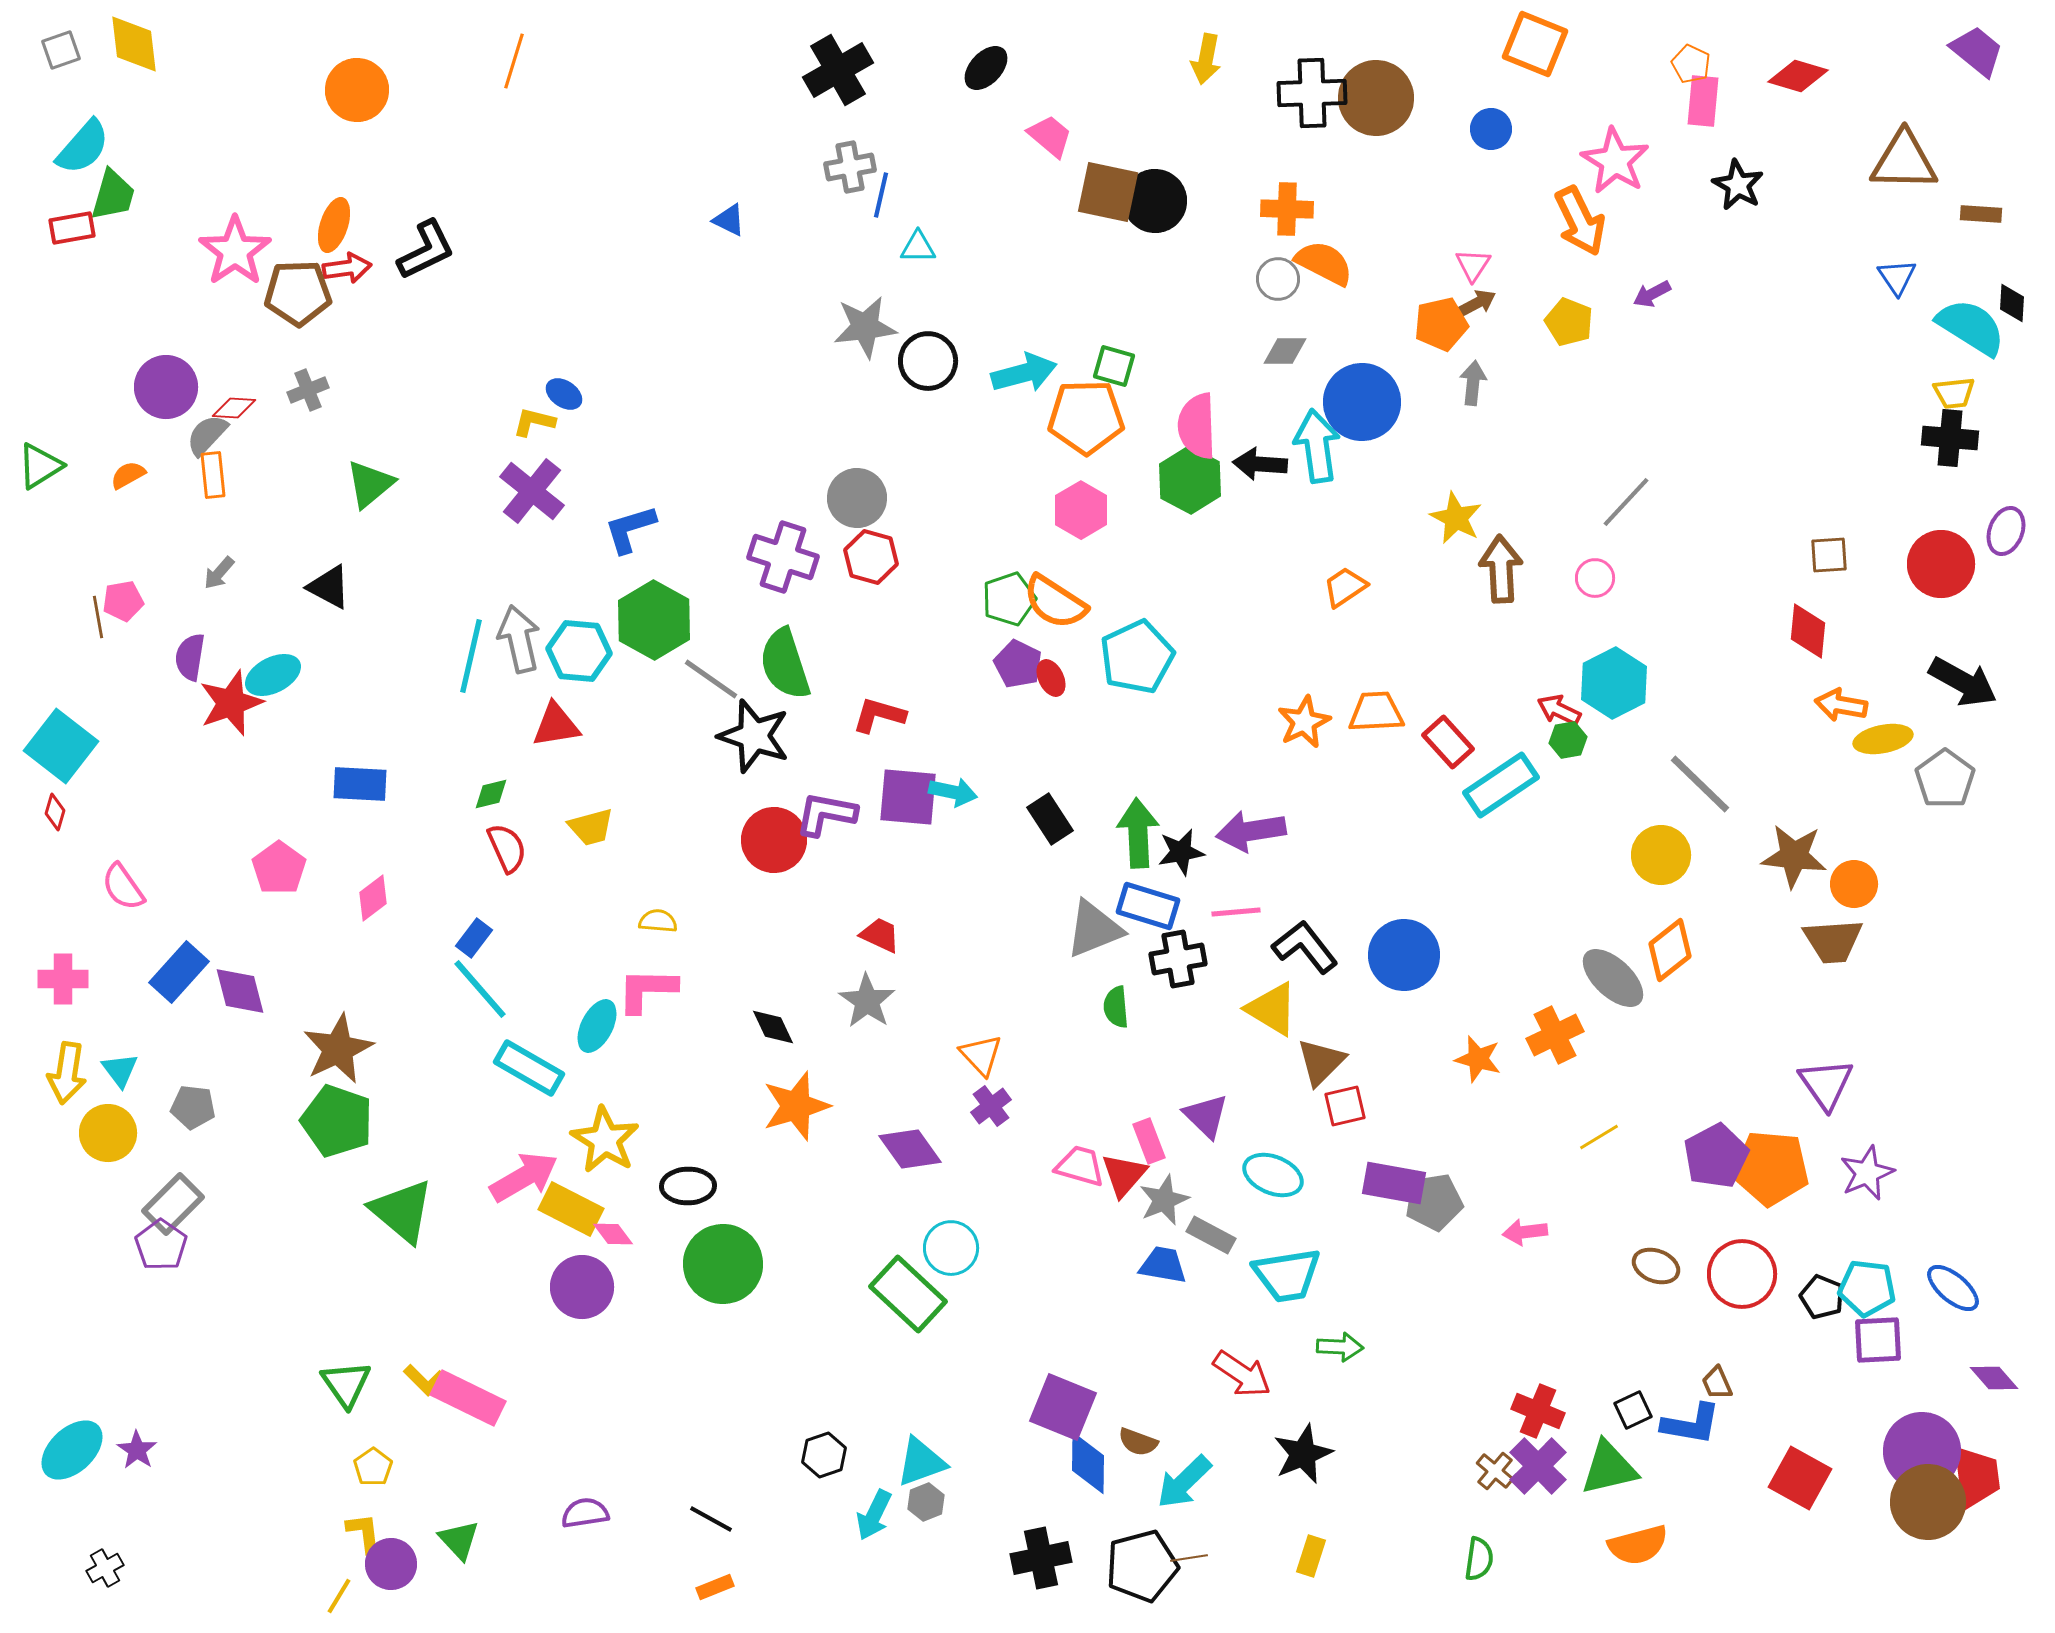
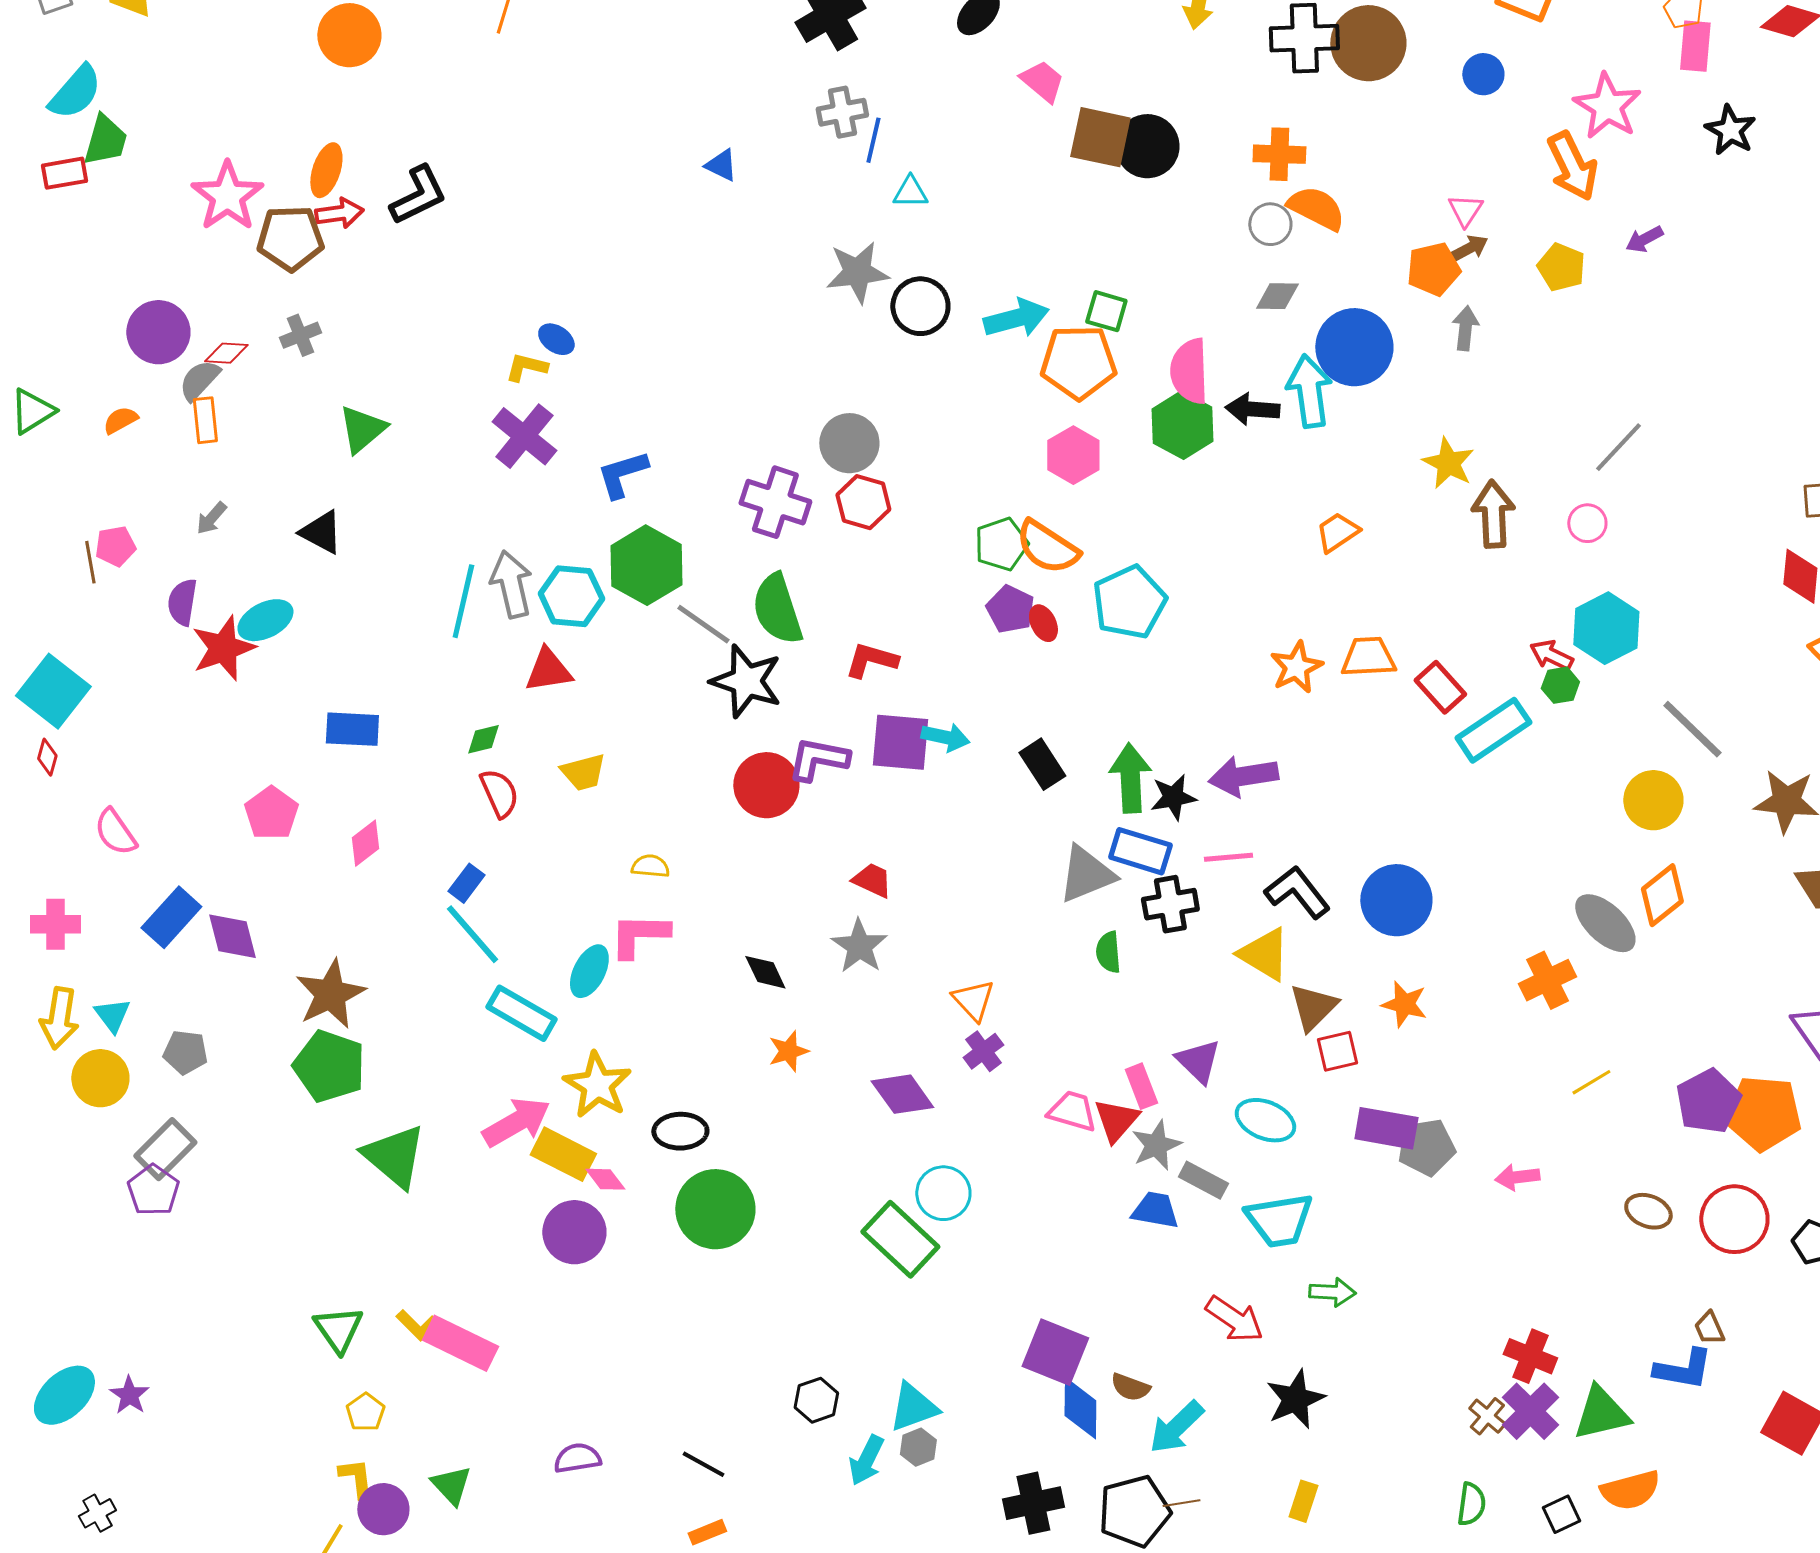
orange star: (1478, 1059) -> (1404, 1004), moved
orange star: (796, 1106) -> (788, 1051), size x0.6
black square: (1633, 1410) -> (1561, 1514), moved

